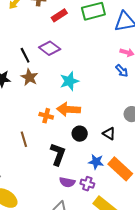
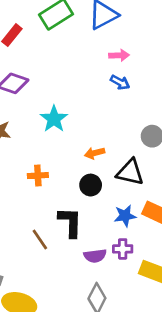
orange arrow: (69, 109) -> (95, 153), moved, size x0.6
black triangle: (109, 134) -> (130, 172), size x1.5
brown line: (24, 139) -> (40, 239), moved

